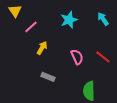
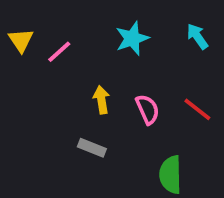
yellow triangle: (15, 11) -> (21, 40), moved
yellow arrow: (42, 48) -> (101, 100), moved, turned -40

